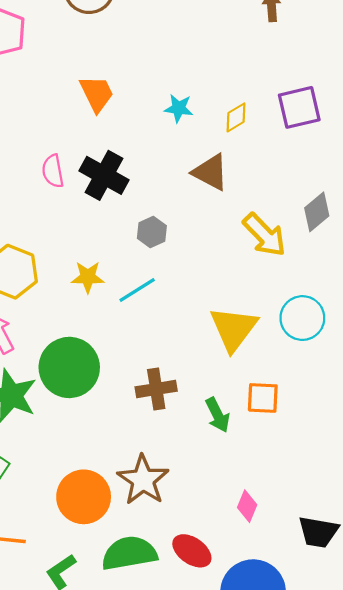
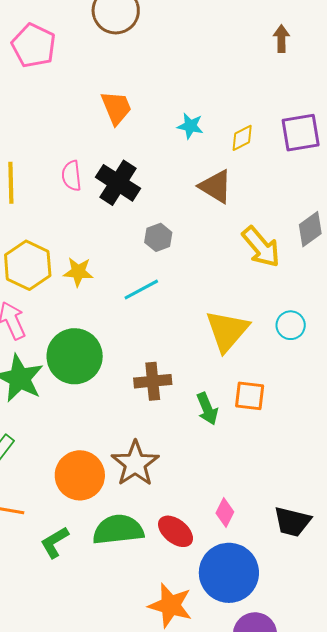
yellow star: (88, 277) -> (78, 272), moved
cyan circle: (302, 318) -> (291, 325), size x0.7
pink diamond: (247, 506) -> (225, 512), moved

